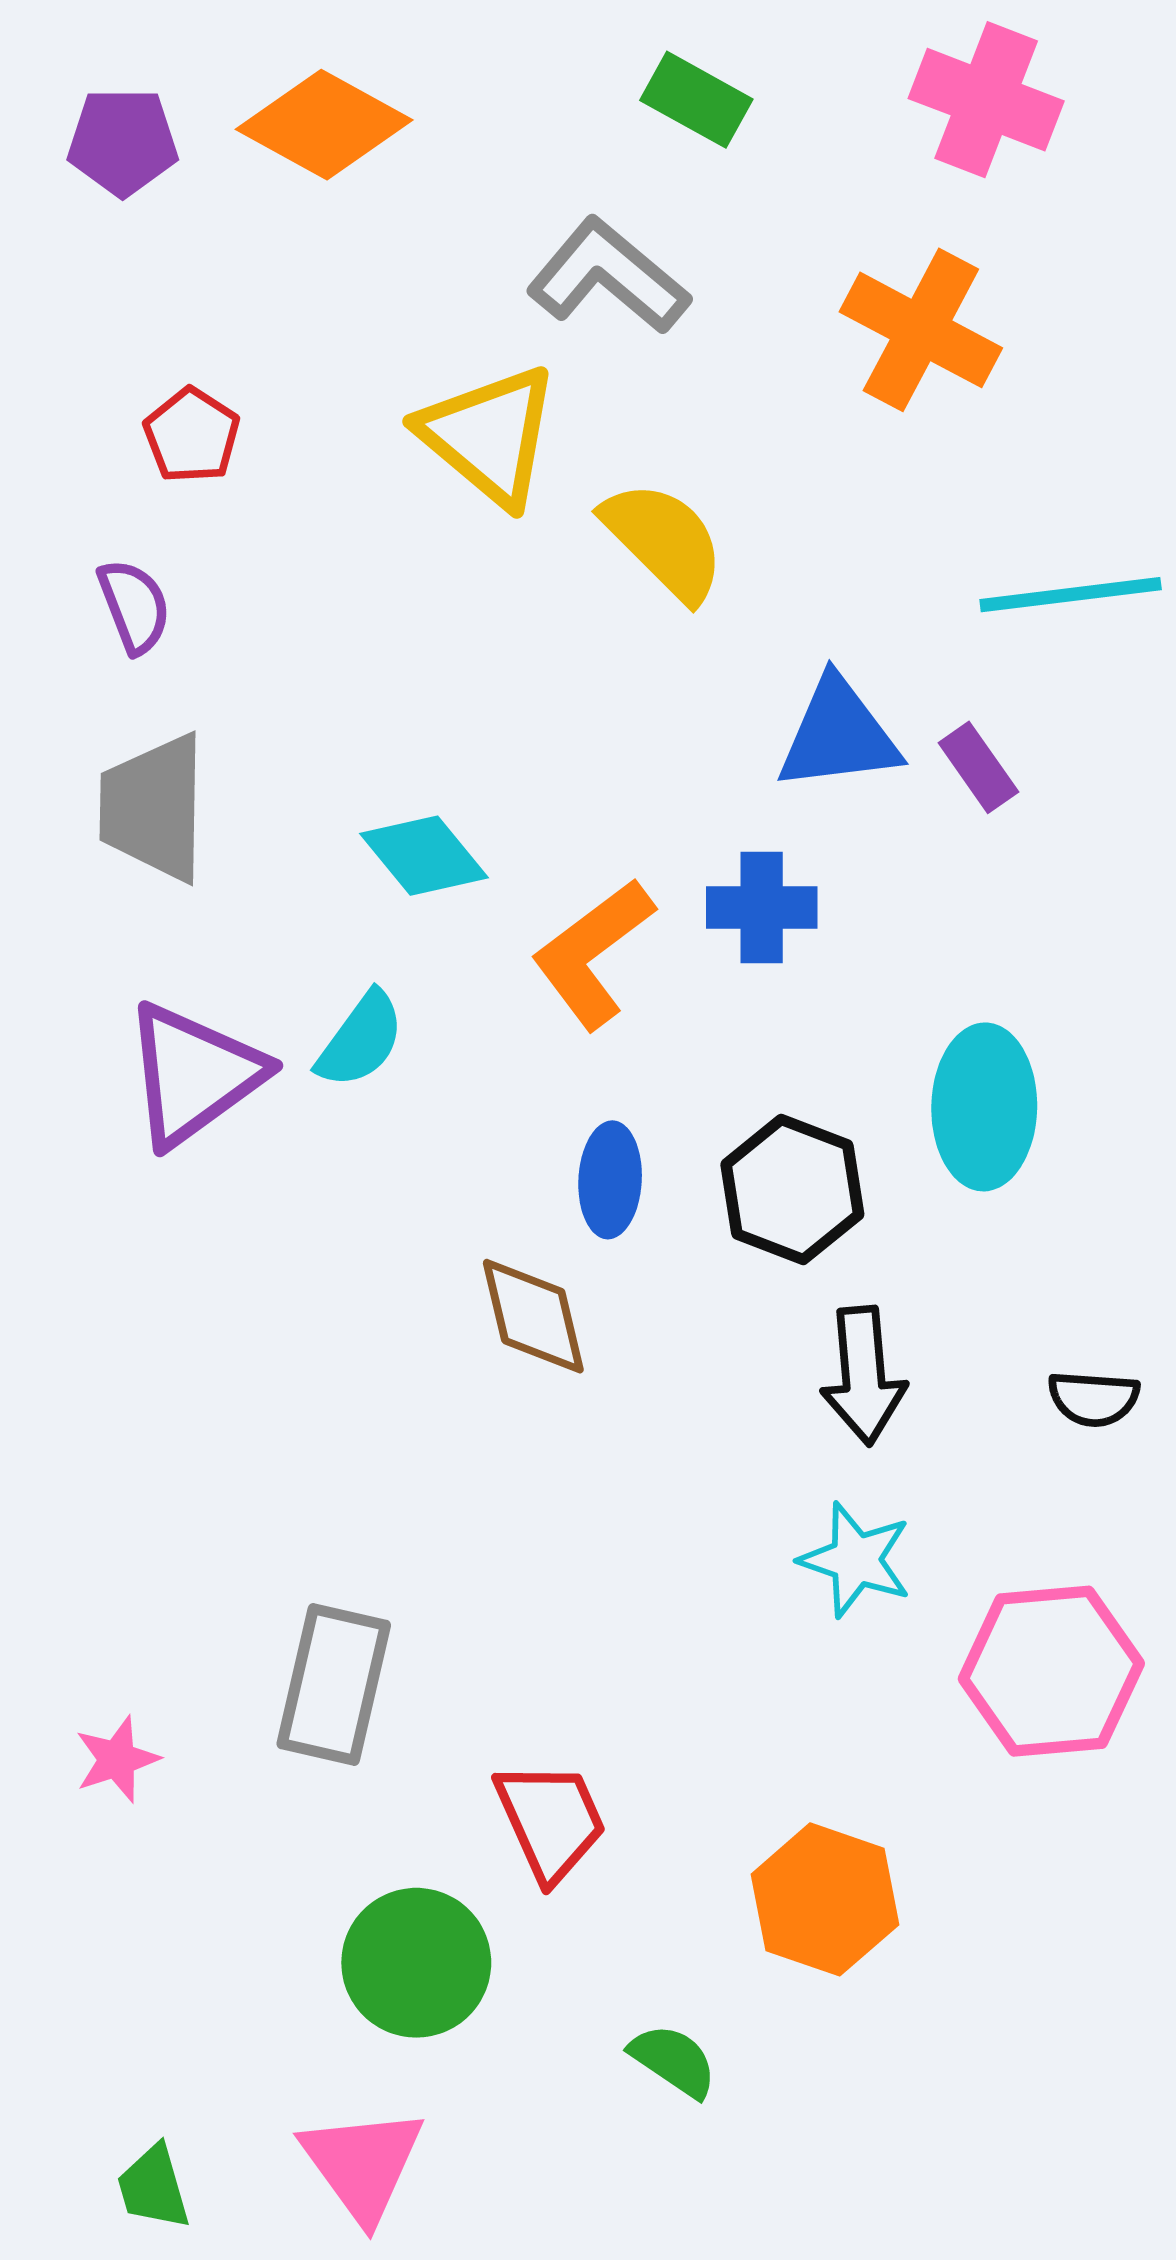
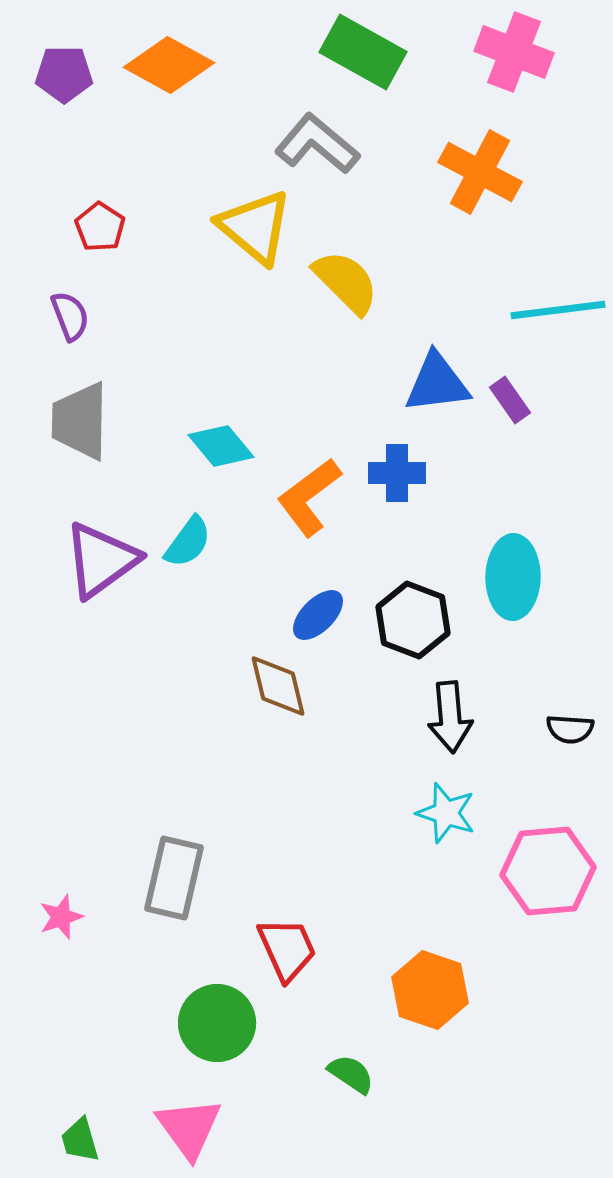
green rectangle: (696, 100) -> (363, 52), size x1.5
blue ellipse: (610, 1180) -> (318, 615), turned 42

